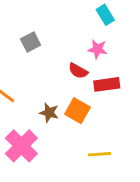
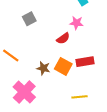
red semicircle: (78, 71) -> (63, 38), turned -64
red rectangle: (107, 84) -> (85, 62), moved

